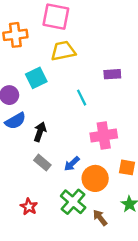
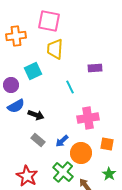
yellow trapezoid: (63, 51) -> (55, 49), turned -75
black arrow: (40, 132) -> (36, 115), turned 91
red star: (29, 207) -> (27, 176), size x1.5

